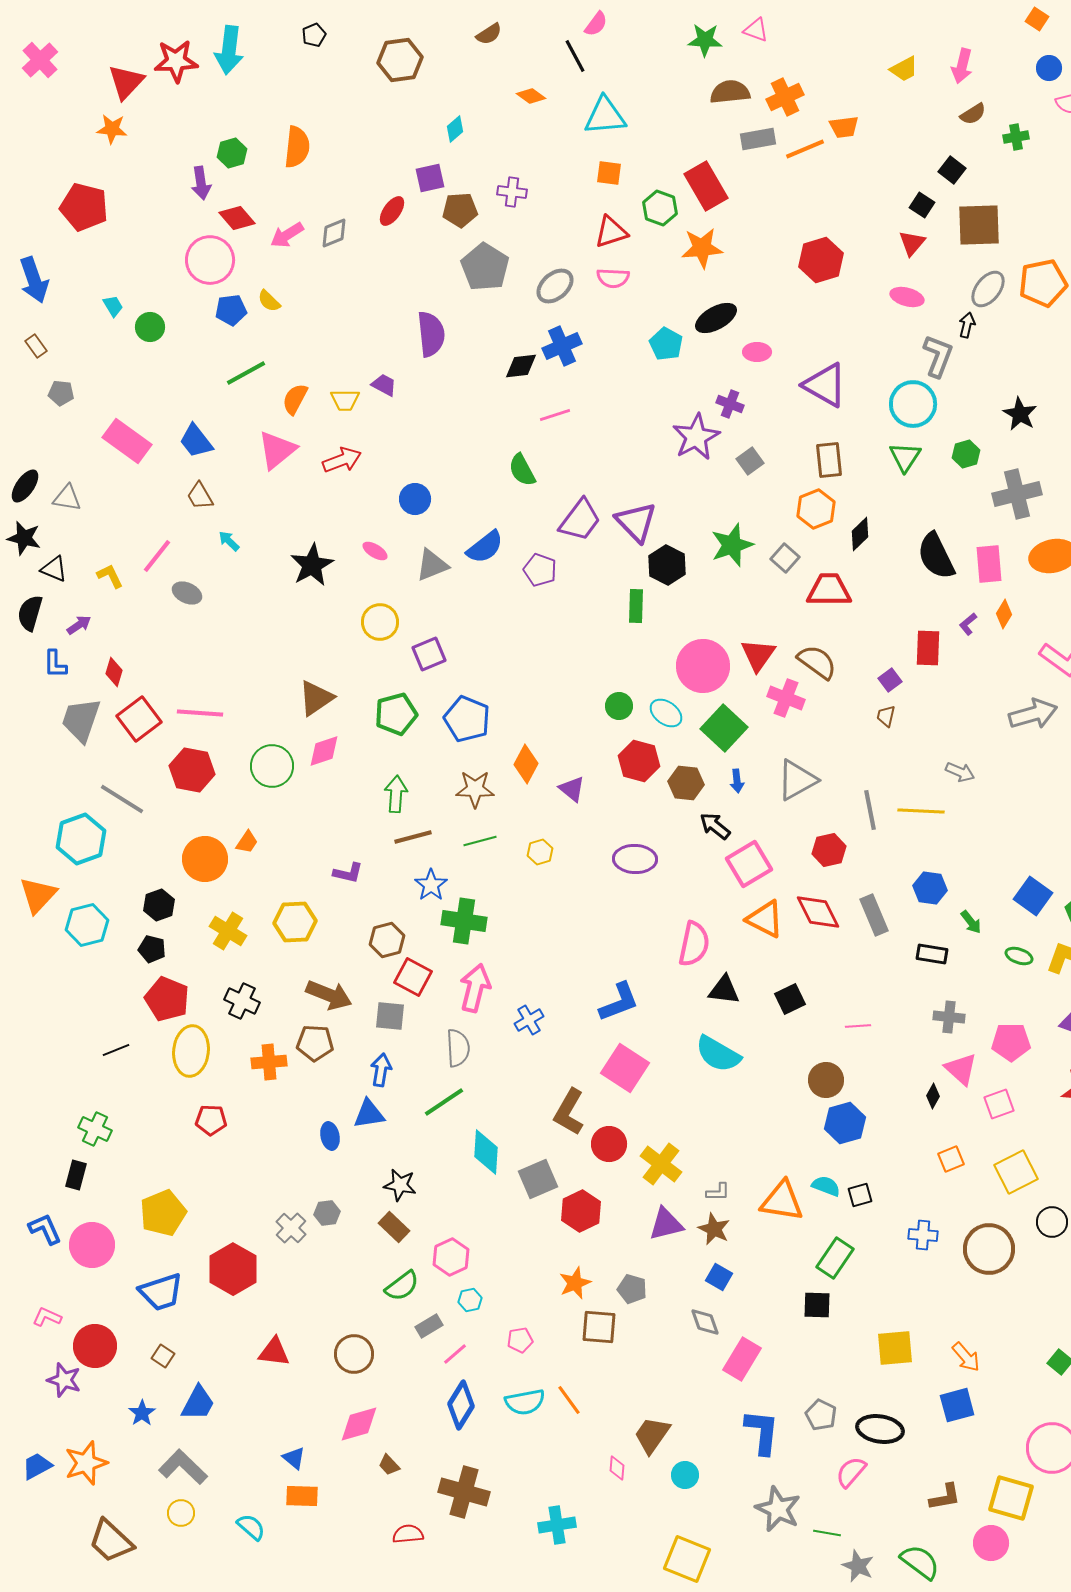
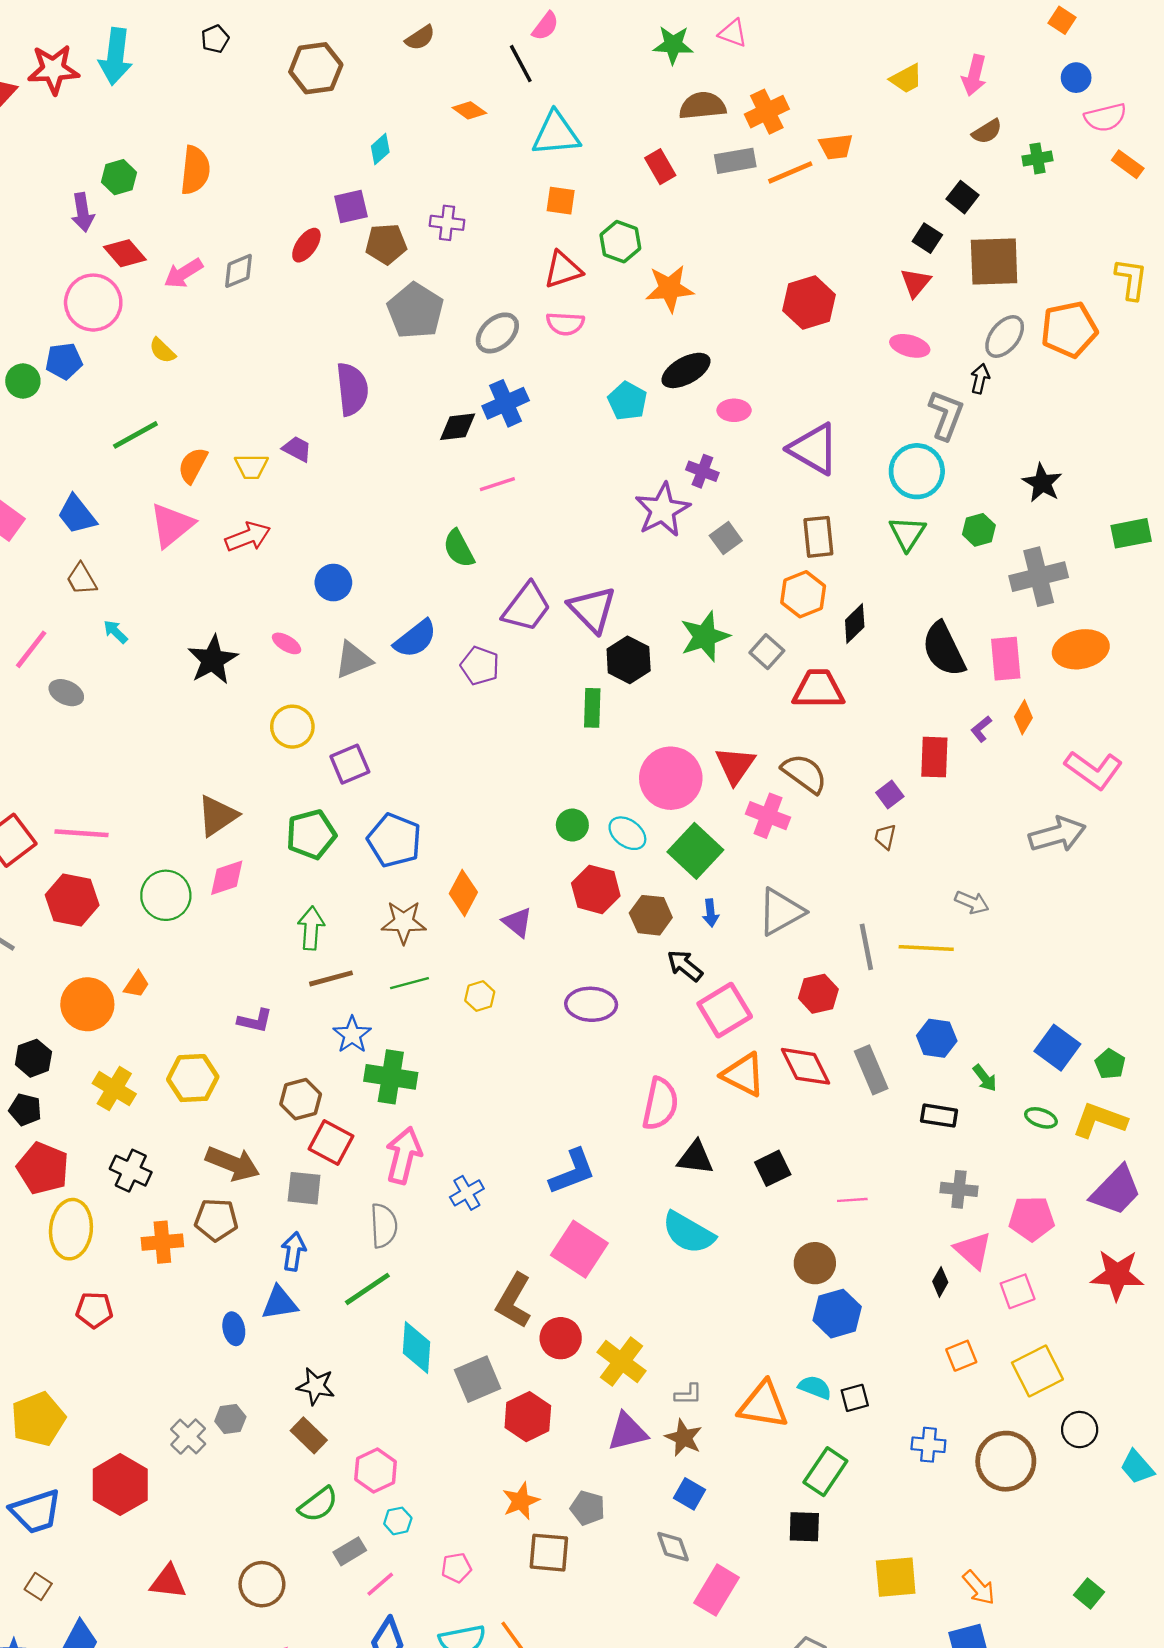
red rectangle: (706, 186) -> (660, 167), moved, size x0.6
blue pentagon: (231, 310) -> (64, 361), moved

